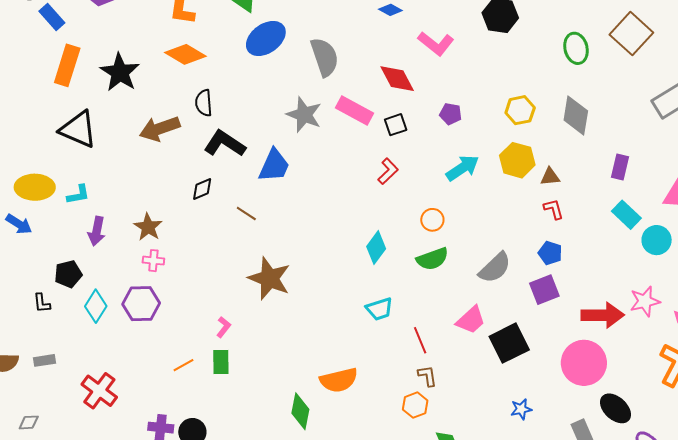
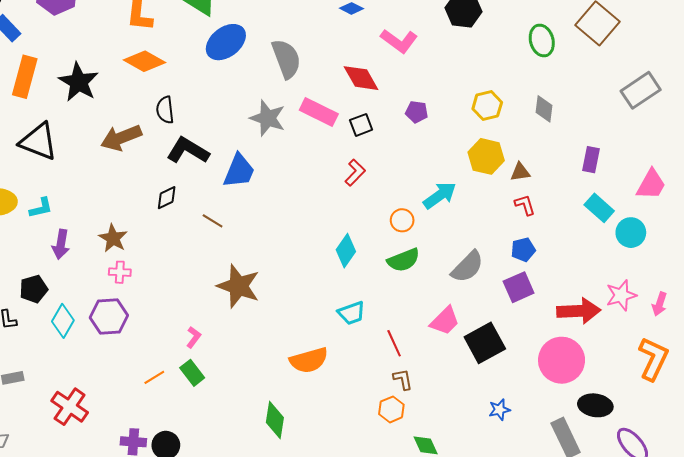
gray diamond: (576, 116) -> (544, 109), size x0.7
cyan arrow: (462, 168) -> (440, 195), moved
blue pentagon: (550, 253) -> (523, 250), turned -30
green rectangle: (221, 362) -> (192, 373), turned -35
orange semicircle: (339, 380) -> (309, 360), moved
black ellipse: (615, 408) -> (595, 405), turned -32

